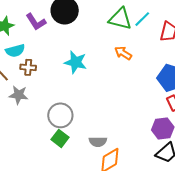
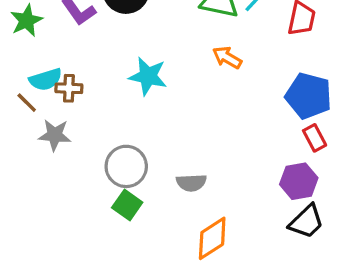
cyan semicircle: (15, 51) -> (46, 79), moved
gray semicircle: (98, 142) -> (191, 183), moved

